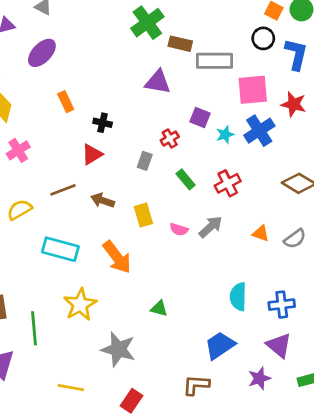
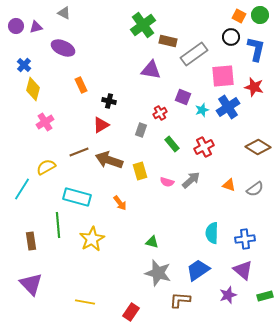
purple ellipse: (42, 53) -> (63, 48), turned 70
gray rectangle: (215, 61) -> (194, 54), turned -36
brown arrow: (103, 200) -> (109, 160), size x1.5
orange arrow: (117, 257) -> (120, 203), size x0.6
green line: (34, 328) -> (58, 225), moved
gray star: (118, 349) -> (158, 273), moved

